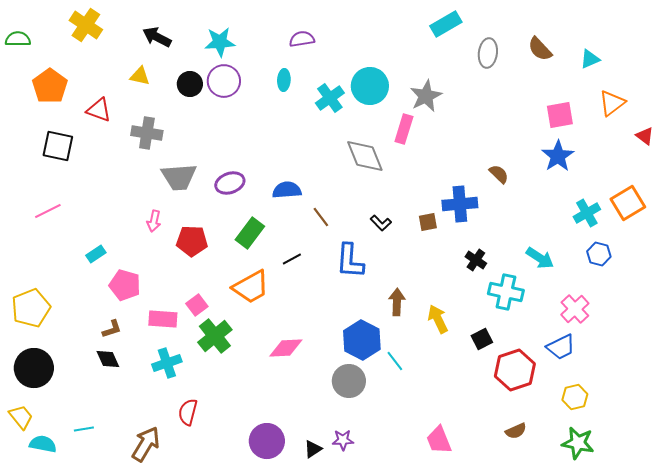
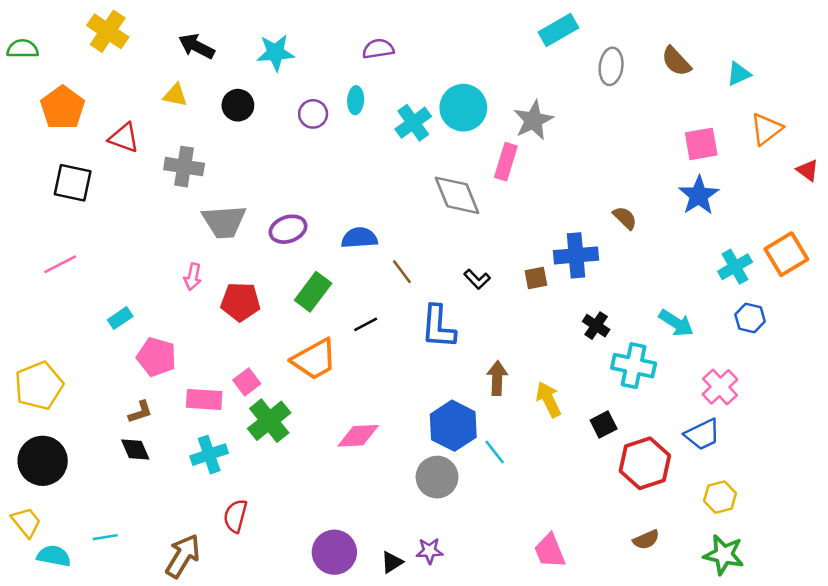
purple circle: (224, 81) -> (313, 114), moved, size x0.7

